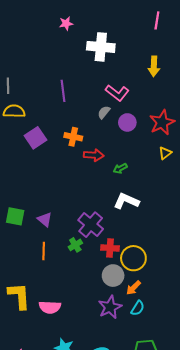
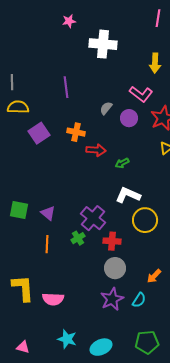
pink L-shape: (117, 93) -> (141, 94), moved
yellow circle: (133, 258) -> (145, 220), moved
orange arrow: (133, 288) -> (154, 276), moved

